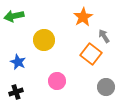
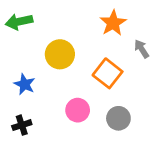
orange square: (91, 54) -> (108, 73), moved
gray circle: (106, 87) -> (118, 118), moved

